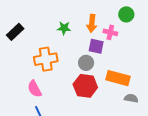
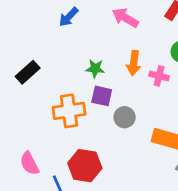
purple square: (96, 46) -> (102, 96), moved
red hexagon: (85, 86) -> (85, 166), moved
pink semicircle: (34, 89) -> (29, 163), moved

